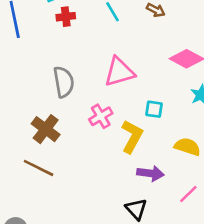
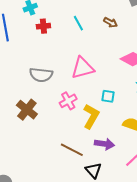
gray semicircle: (64, 82) -> (41, 75), turned 105
brown line: (39, 168) -> (72, 150), moved

